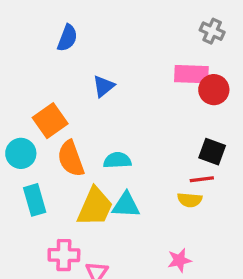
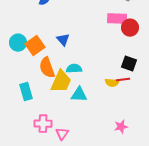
blue triangle: (104, 86) -> (63, 40), moved, turned -32
cyan circle: (21, 153) -> (18, 43), moved
yellow semicircle: (190, 200) -> (112, 83), moved
yellow trapezoid: (95, 207) -> (61, 82), moved
pink star: (179, 260) -> (121, 127), moved

